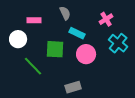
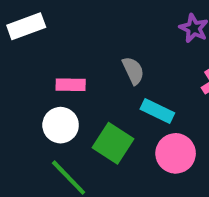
white circle: (18, 39) -> (61, 125), moved
green square: (55, 49) -> (113, 143), turned 30

